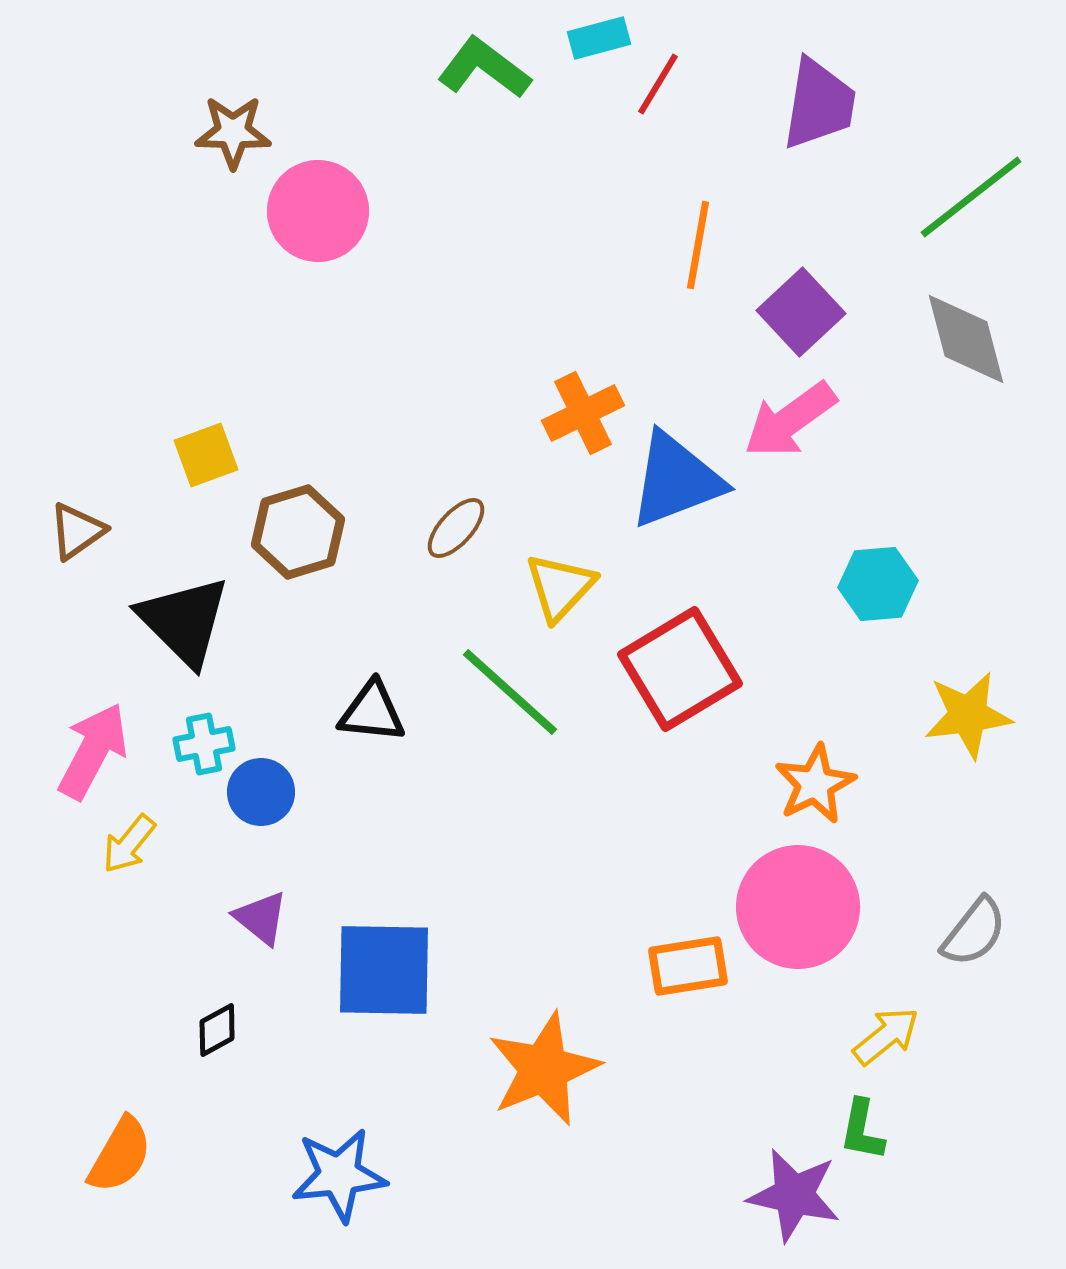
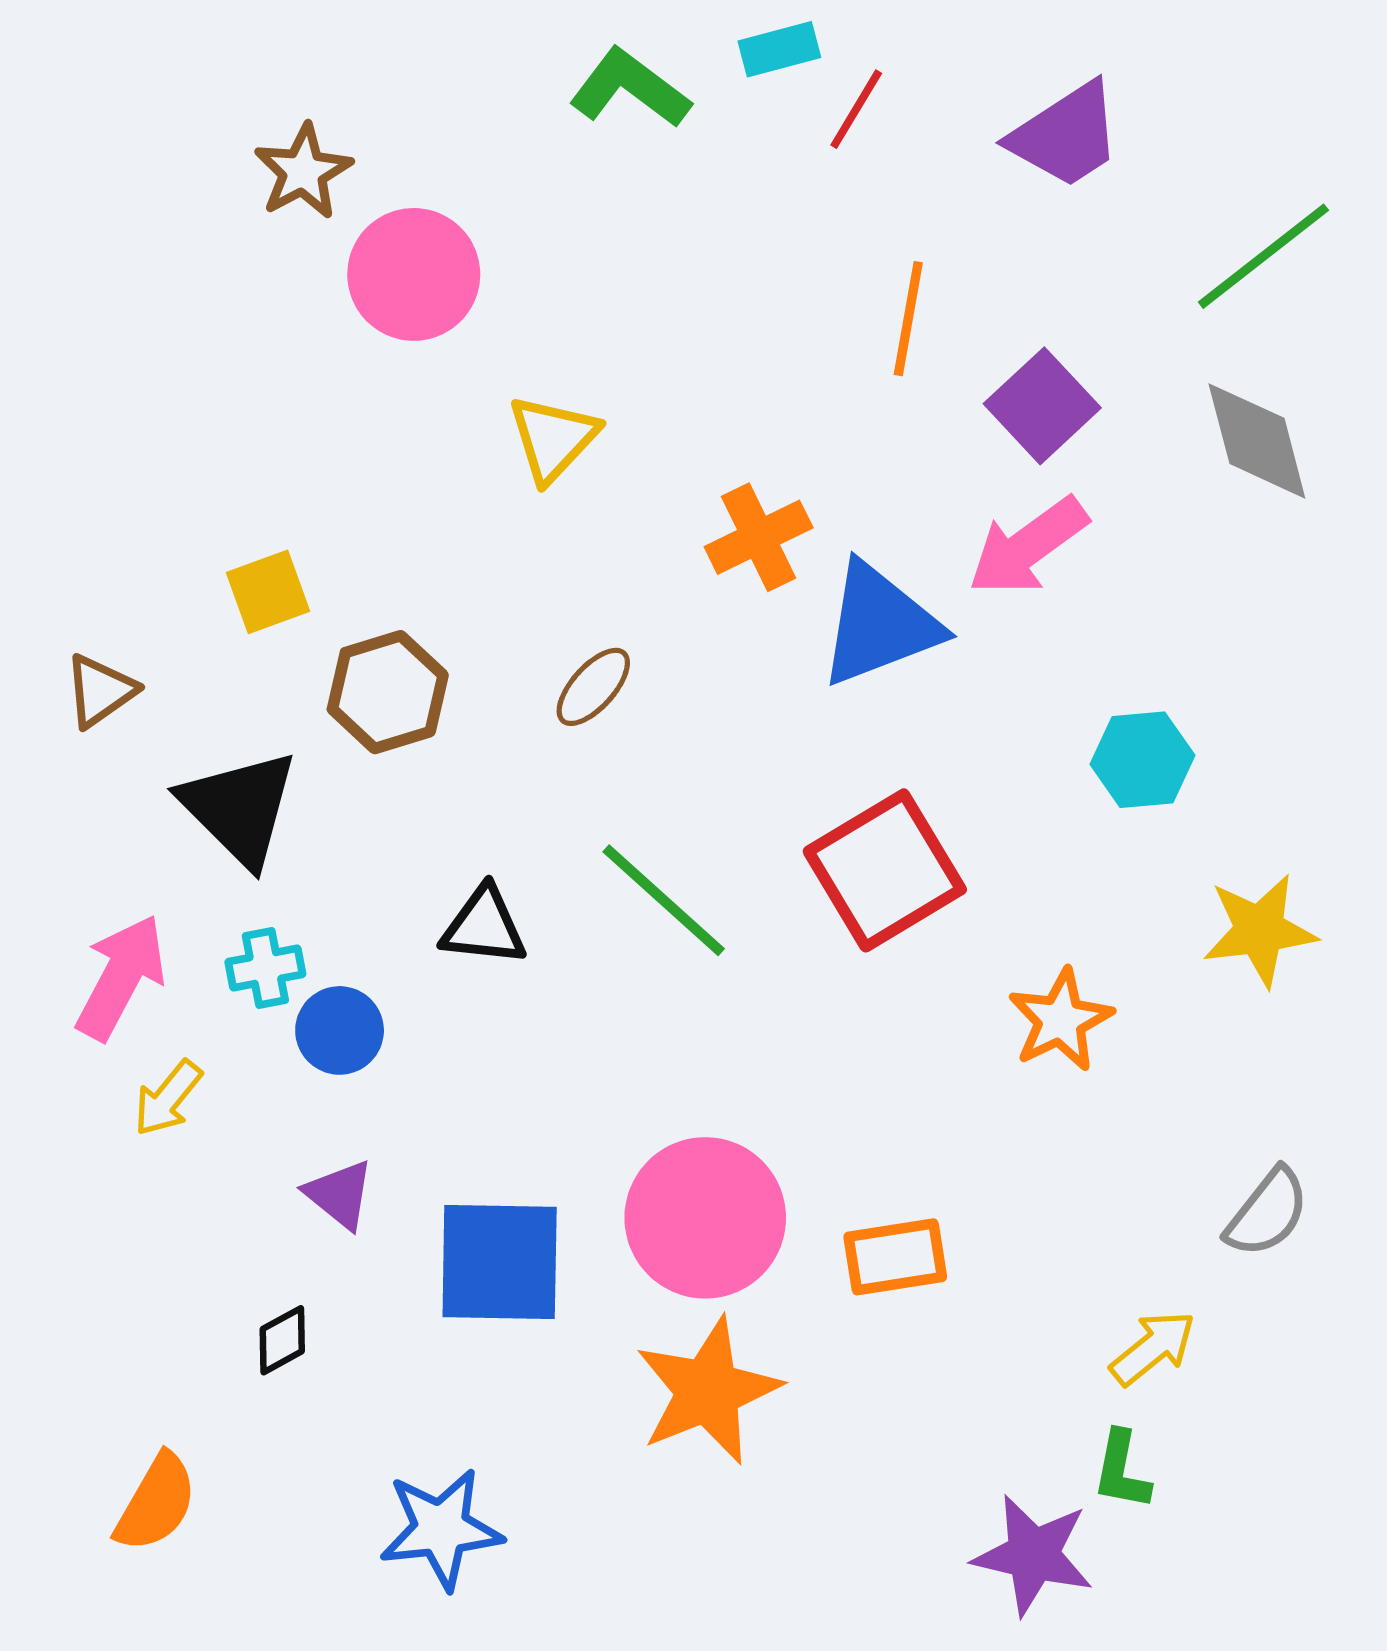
purple trapezoid: (819, 104) -> (1066, 135), turned 48
brown star: (233, 132) -> (303, 172), turned -30
yellow triangle: (560, 587) -> (553, 438), moved
pink circle: (798, 907) -> (705, 1218), moved

